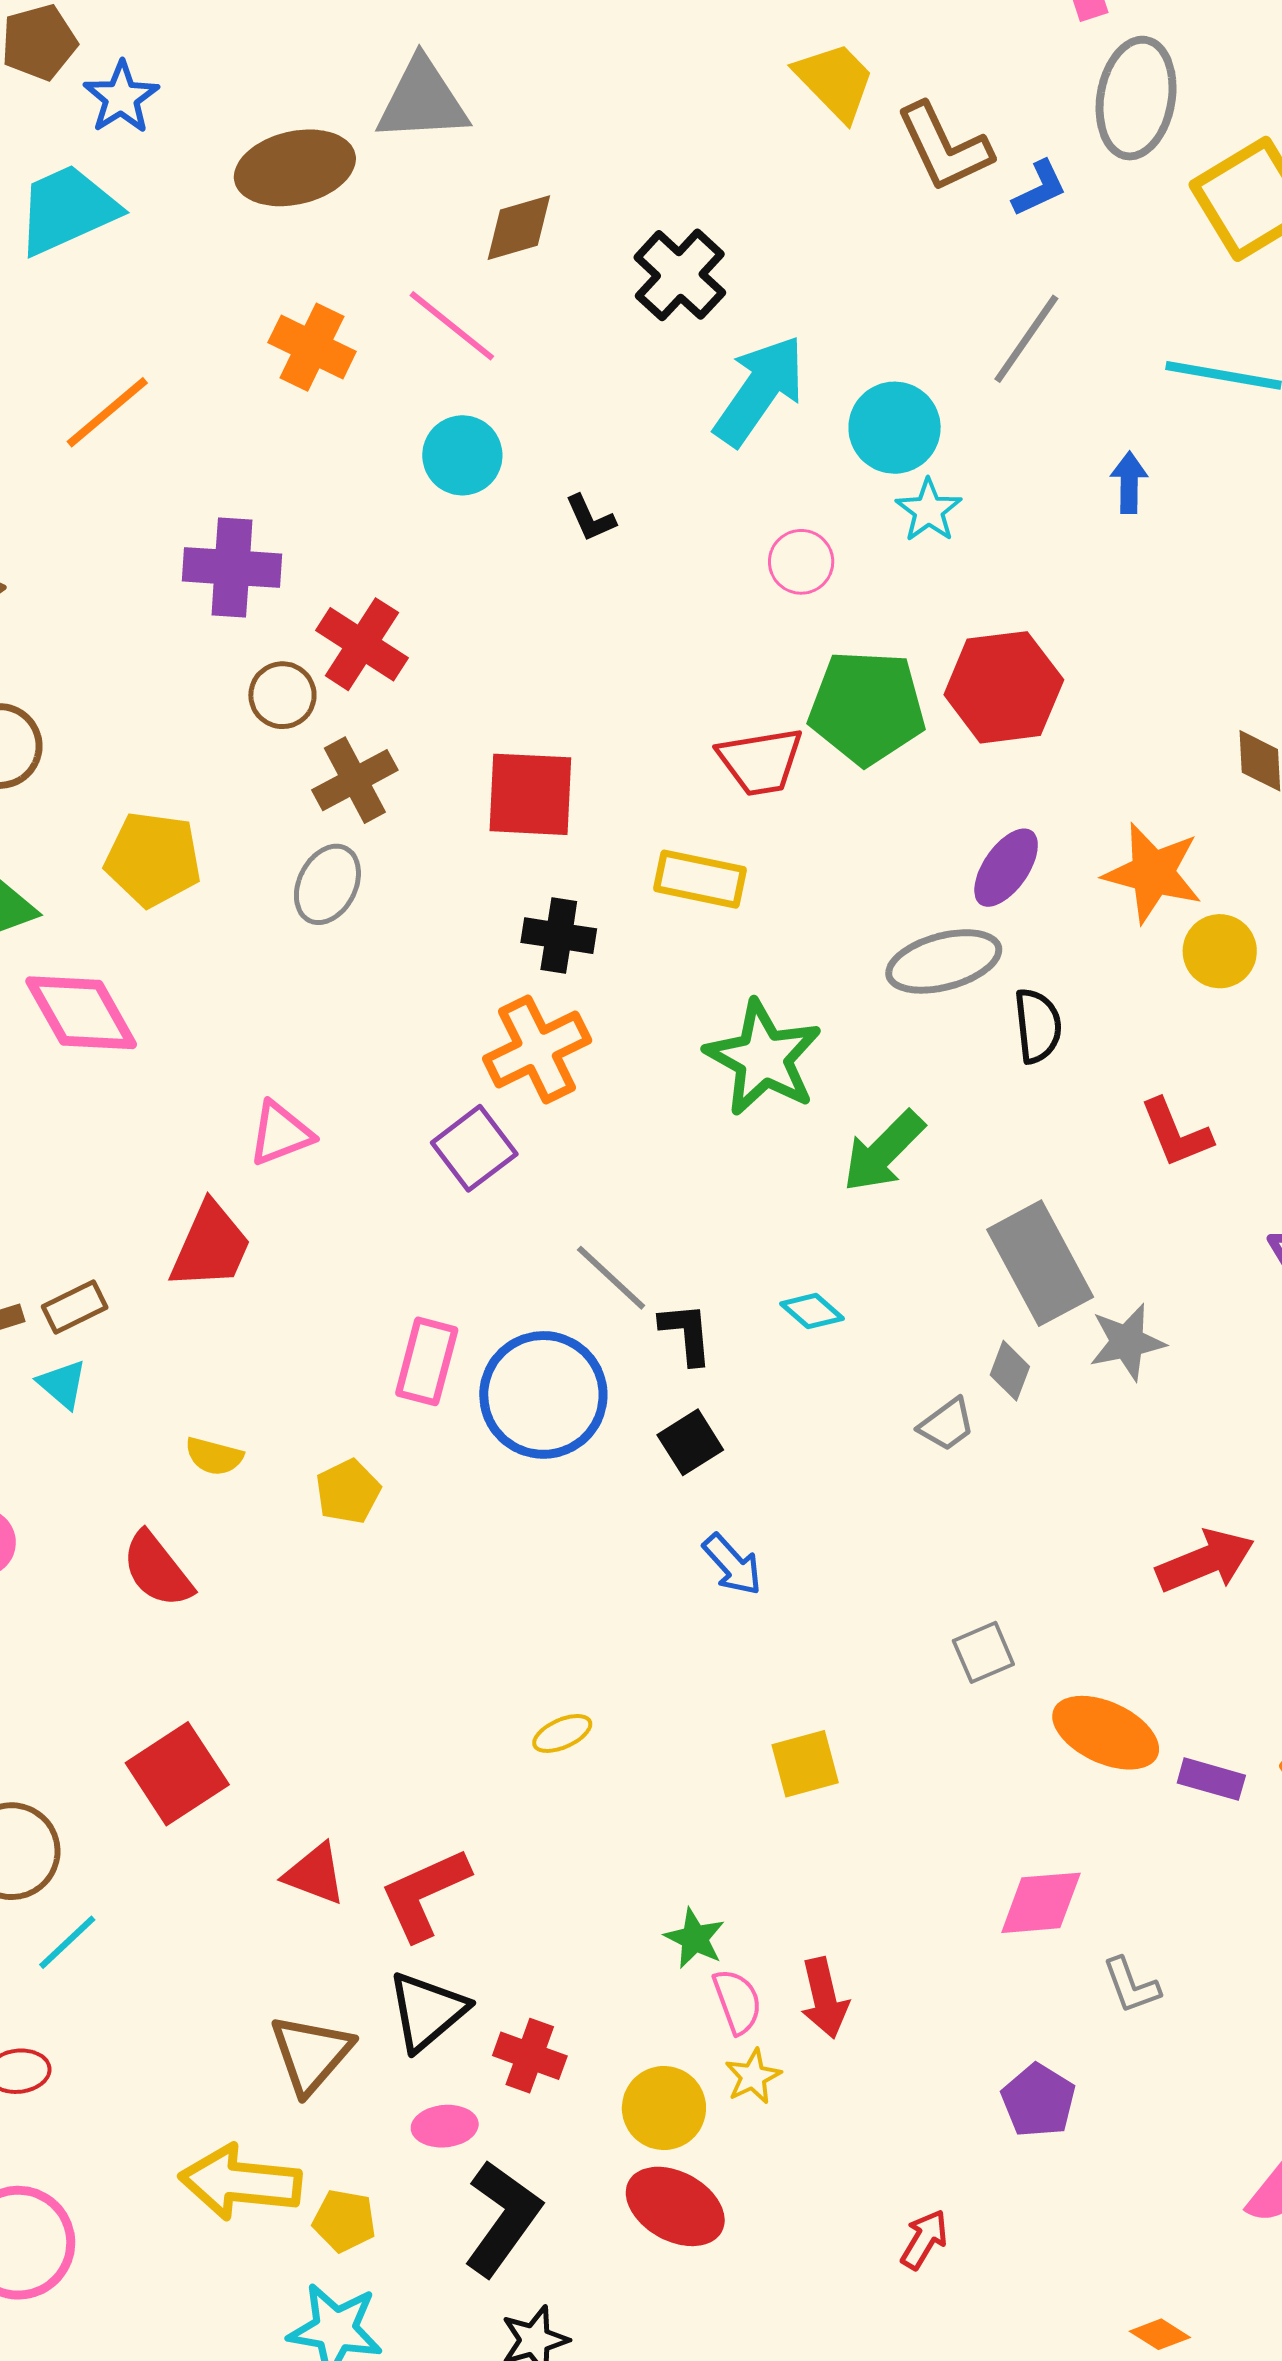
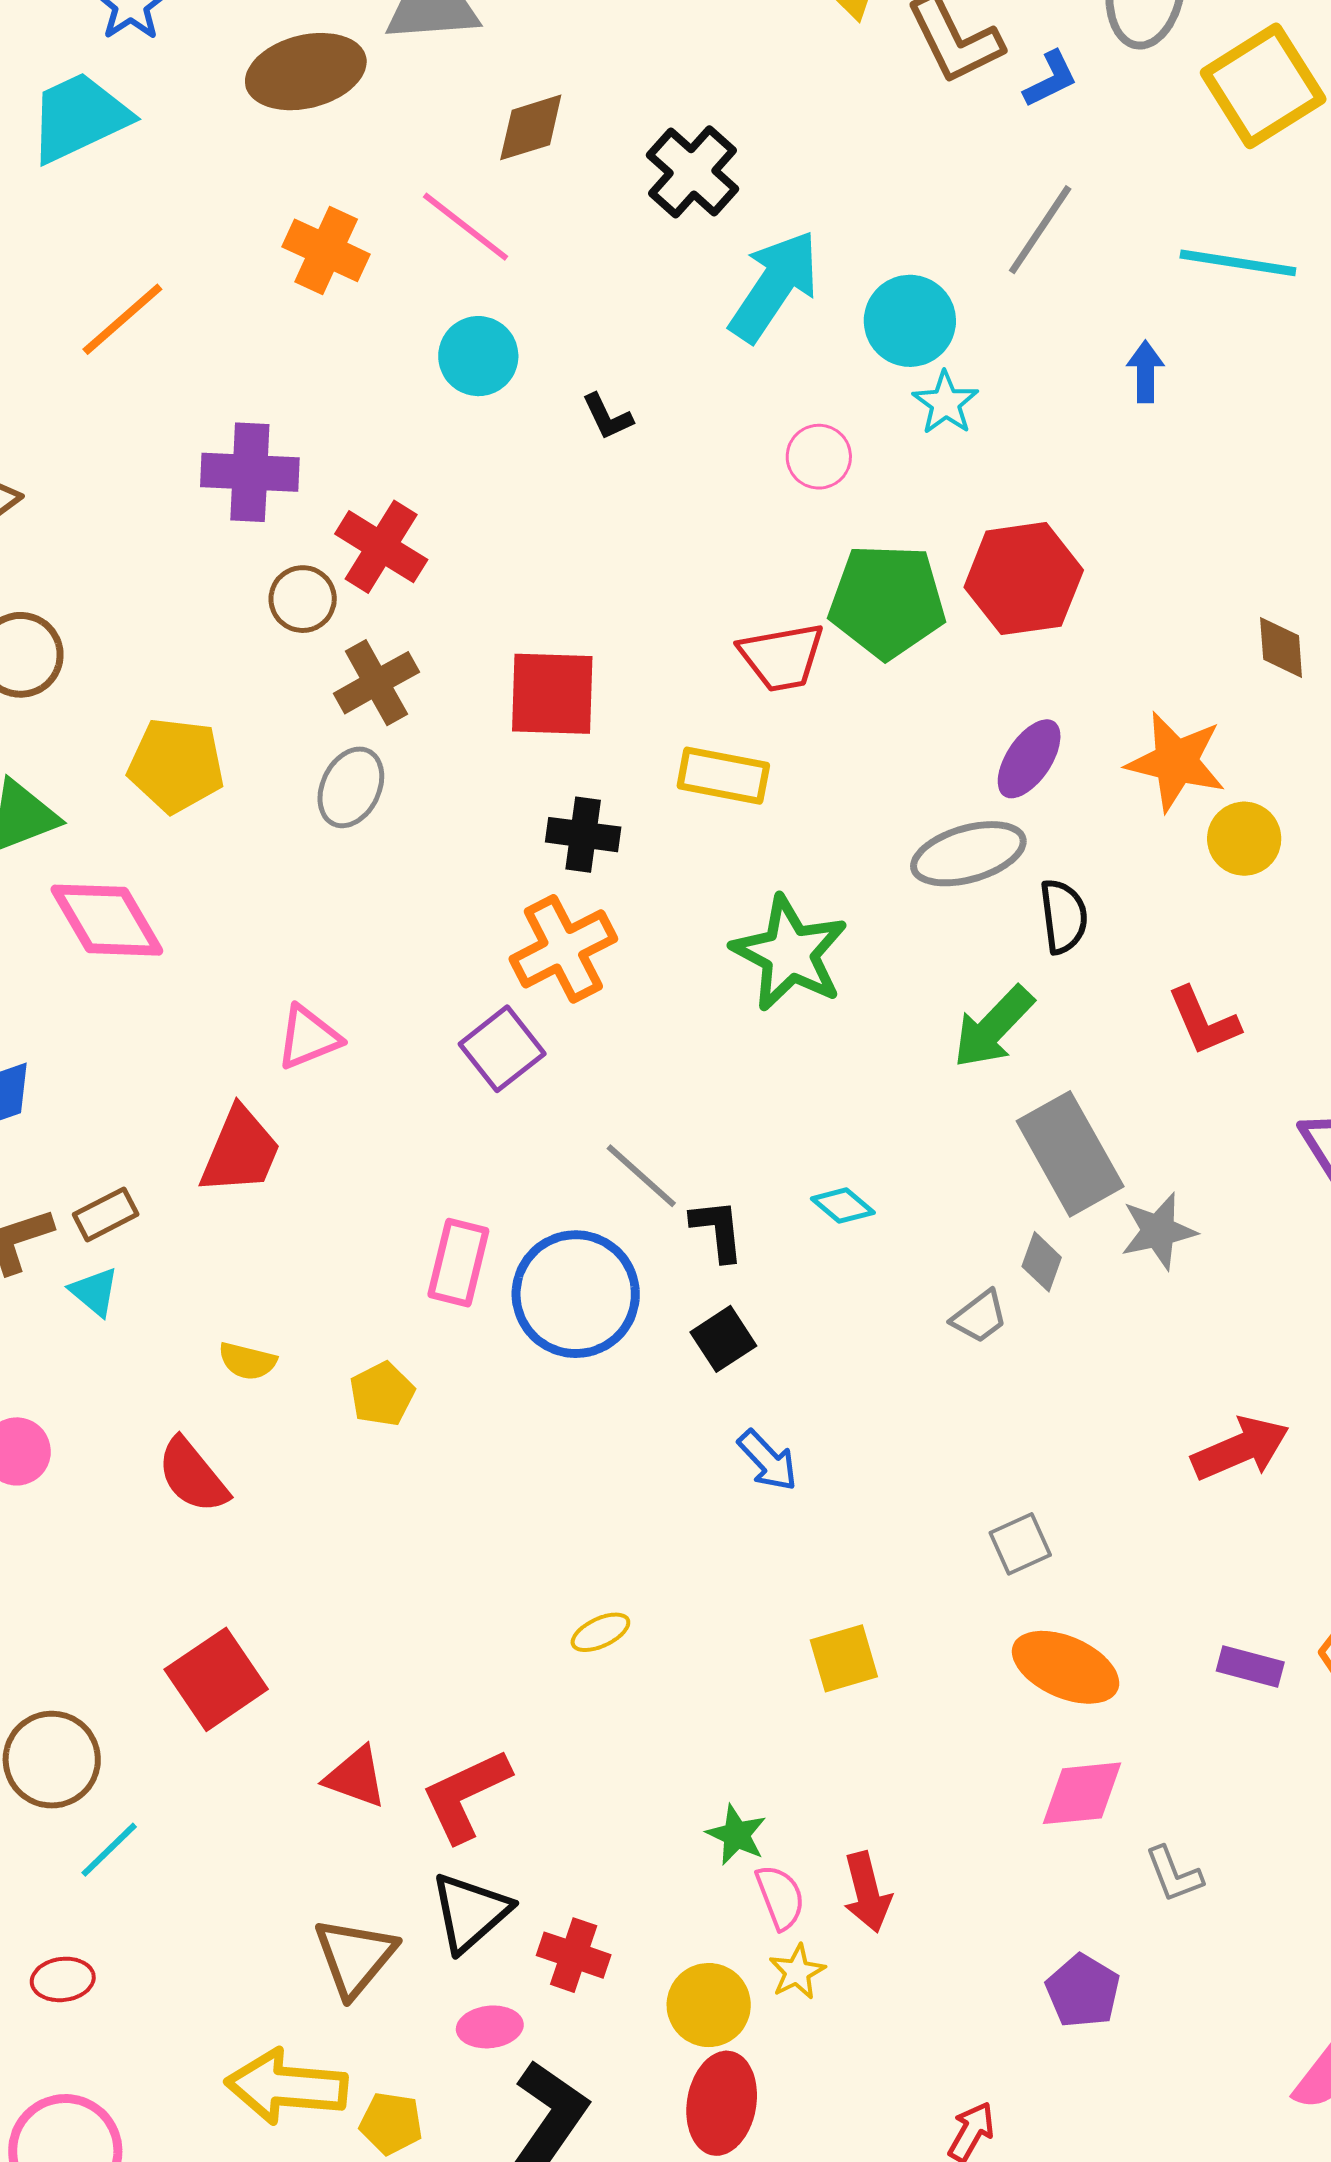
green arrow: (883, 1151) -> (993, 1027), moved
orange ellipse: (1106, 1733) -> (1066, 1667), moved
red ellipse: (675, 2206) -> (722, 2103), turned 72

